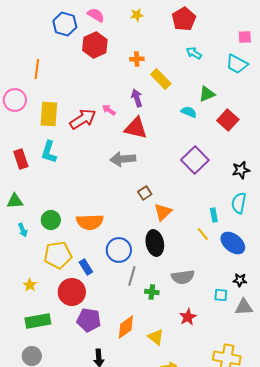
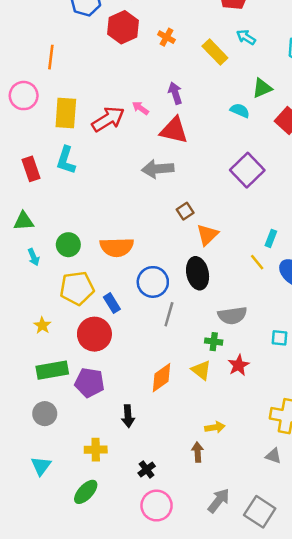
orange cross: (137, 59) -> (166, 37), moved, turned 32
yellow rectangle: (161, 79) -> (215, 52), moved
cyan rectangle: (214, 215) -> (271, 238), turned 32
green cross: (152, 292) -> (214, 342), moved
purple pentagon: (89, 320) -> (89, 383), moved
yellow triangle: (156, 337) -> (201, 370), moved

